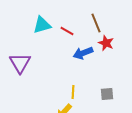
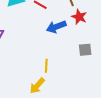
gray square: (107, 94) -> (85, 50), moved

